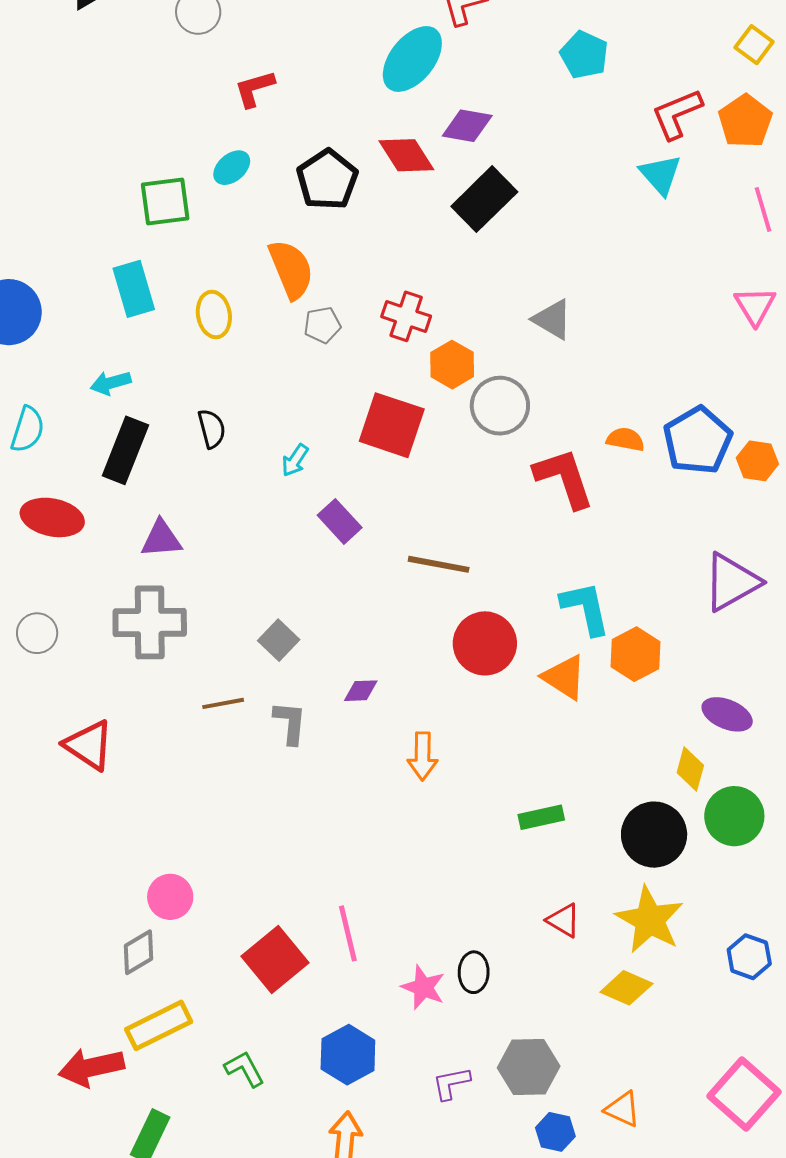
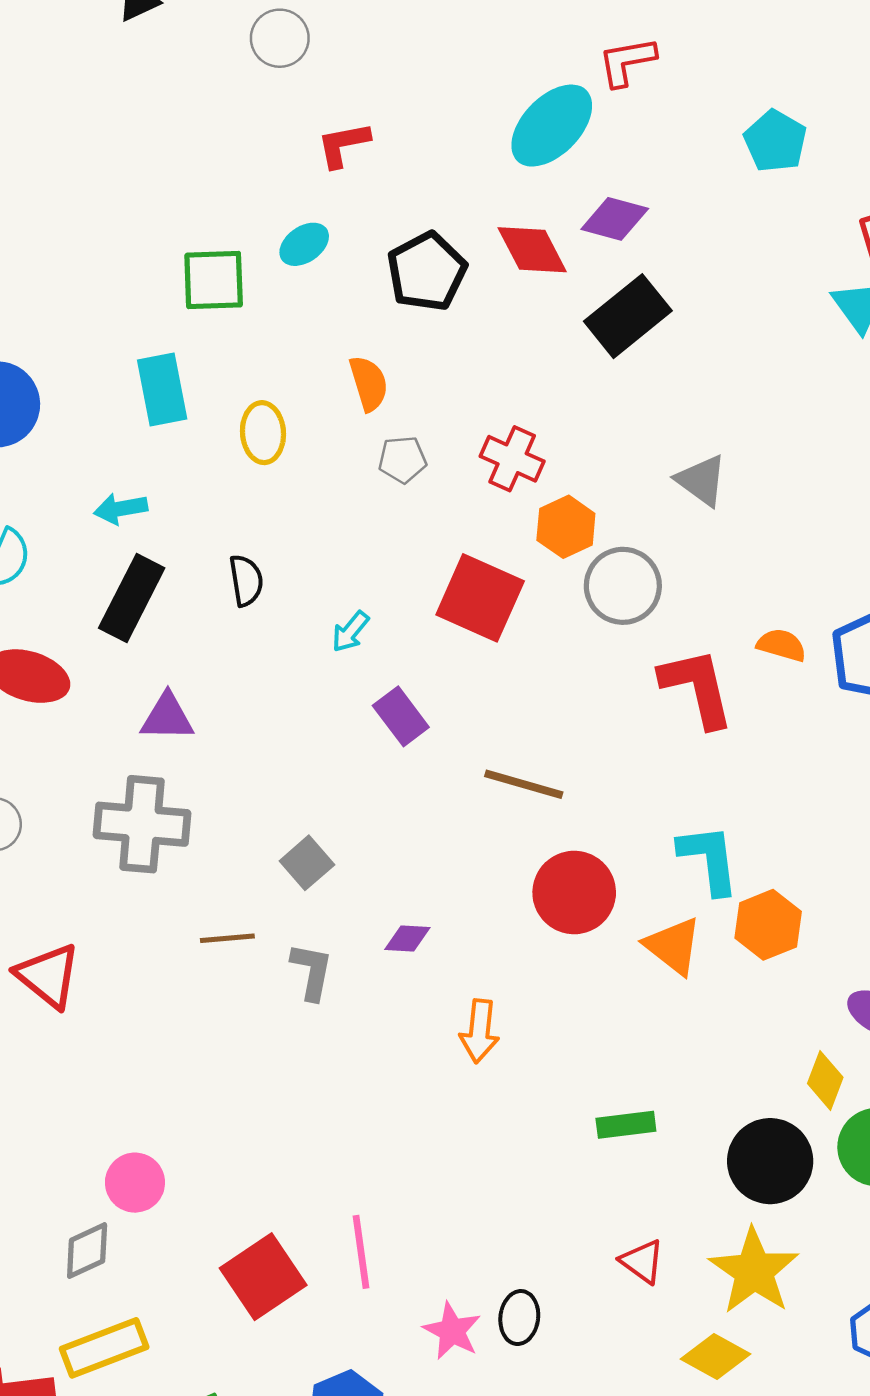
orange semicircle: (291, 269) -> (369, 383), size x0.7

